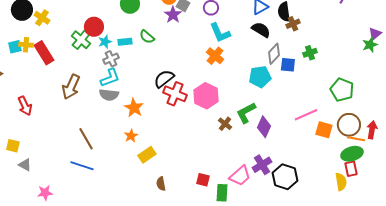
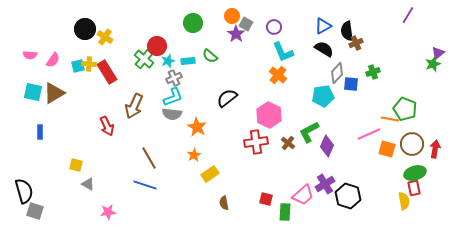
red cross: (175, 94) -> (256, 142), moved, turned -30
red arrow: (25, 106) -> (107, 126), moved
orange line: (356, 139) -> (390, 119), moved

